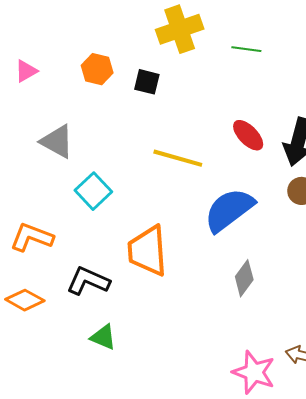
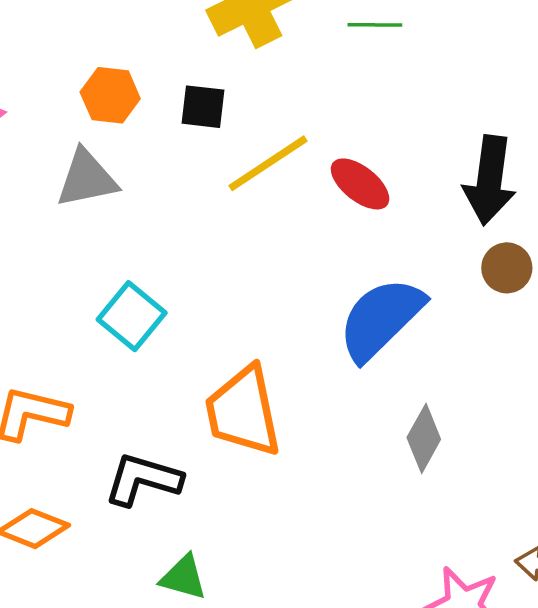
red ellipse: (248, 135) -> (360, 184), moved
gray triangle: (57, 142) -> (87, 178), moved, turned -33
yellow line: (178, 158) -> (268, 163), moved, turned -42

